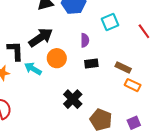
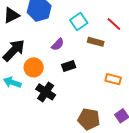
purple semicircle: (85, 40) -> (58, 44), turned 56
brown rectangle: (123, 67) -> (96, 42), moved
black cross: (73, 99) -> (46, 92), moved

